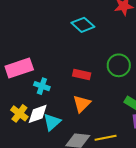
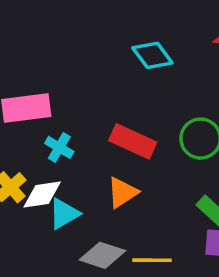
red rectangle: (82, 74) -> (133, 141), size x1.4

